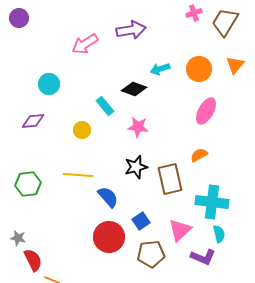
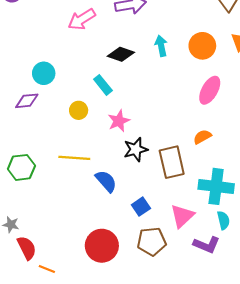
cyan arrow: (160, 69) -> (161, 46), turned 96
cyan circle: (49, 84) -> (44, 73), moved
black diamond: (134, 89) -> (121, 54), moved
pink star: (138, 127) -> (119, 121), moved, turned -30
red circle: (109, 237) -> (102, 246), moved

